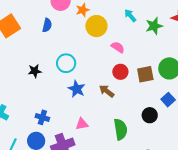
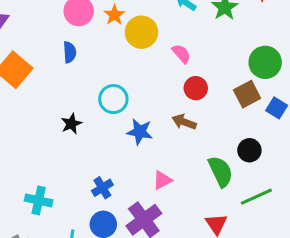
pink semicircle: (118, 47) -> (181, 54), turned 32
brown square: (145, 74) -> (247, 94), moved
black circle: (150, 115) -> (249, 150), moved
blue cross: (42, 117) -> (102, 188), turned -32

